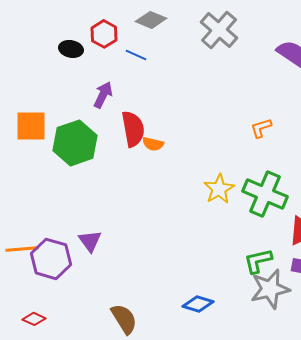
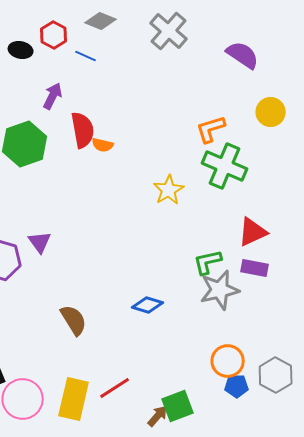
orange L-shape: (261, 128) -> (211, 129), size x1.4
green cross: (265, 194) -> (225, 166), moved

